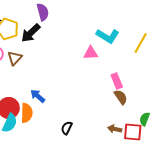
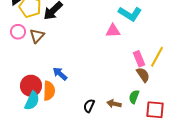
yellow line: (141, 43) -> (157, 57), moved
green semicircle: (145, 119) -> (134, 97), moved
brown arrow: (115, 129) -> (114, 104), moved

